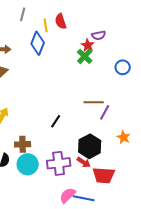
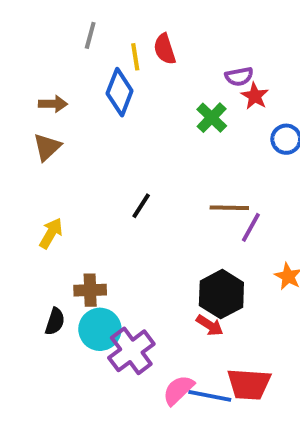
red star: (88, 45) -> (255, 96), moved
black line: (56, 121) -> (141, 206), moved
purple cross: (59, 163) -> (131, 351), moved, turned -30
red trapezoid: (104, 175) -> (249, 384), moved

